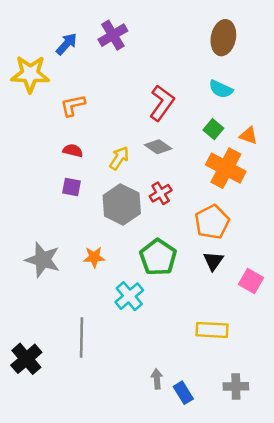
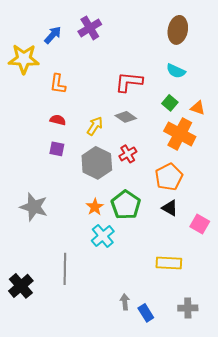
red L-shape: (162, 103) -> (129, 82), turned -120
orange L-shape: (73, 105) -> (58, 84), turned -70
orange star: (94, 257) -> (95, 207), moved, turned -30
black triangle: (213, 261) -> (170, 208), turned -36

